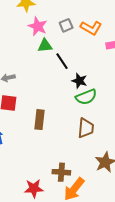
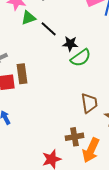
brown rectangle: (40, 120) -> (22, 74), moved
brown trapezoid: (86, 128) -> (89, 103), moved

